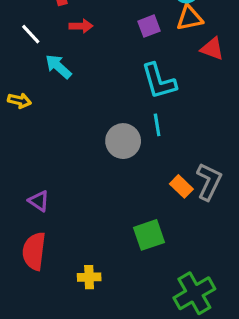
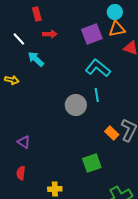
purple square: (149, 26) -> (92, 34), size x1.5
cyan L-shape: (159, 81) -> (98, 68), turned 145
red semicircle: (34, 251) -> (21, 173), size x0.6

